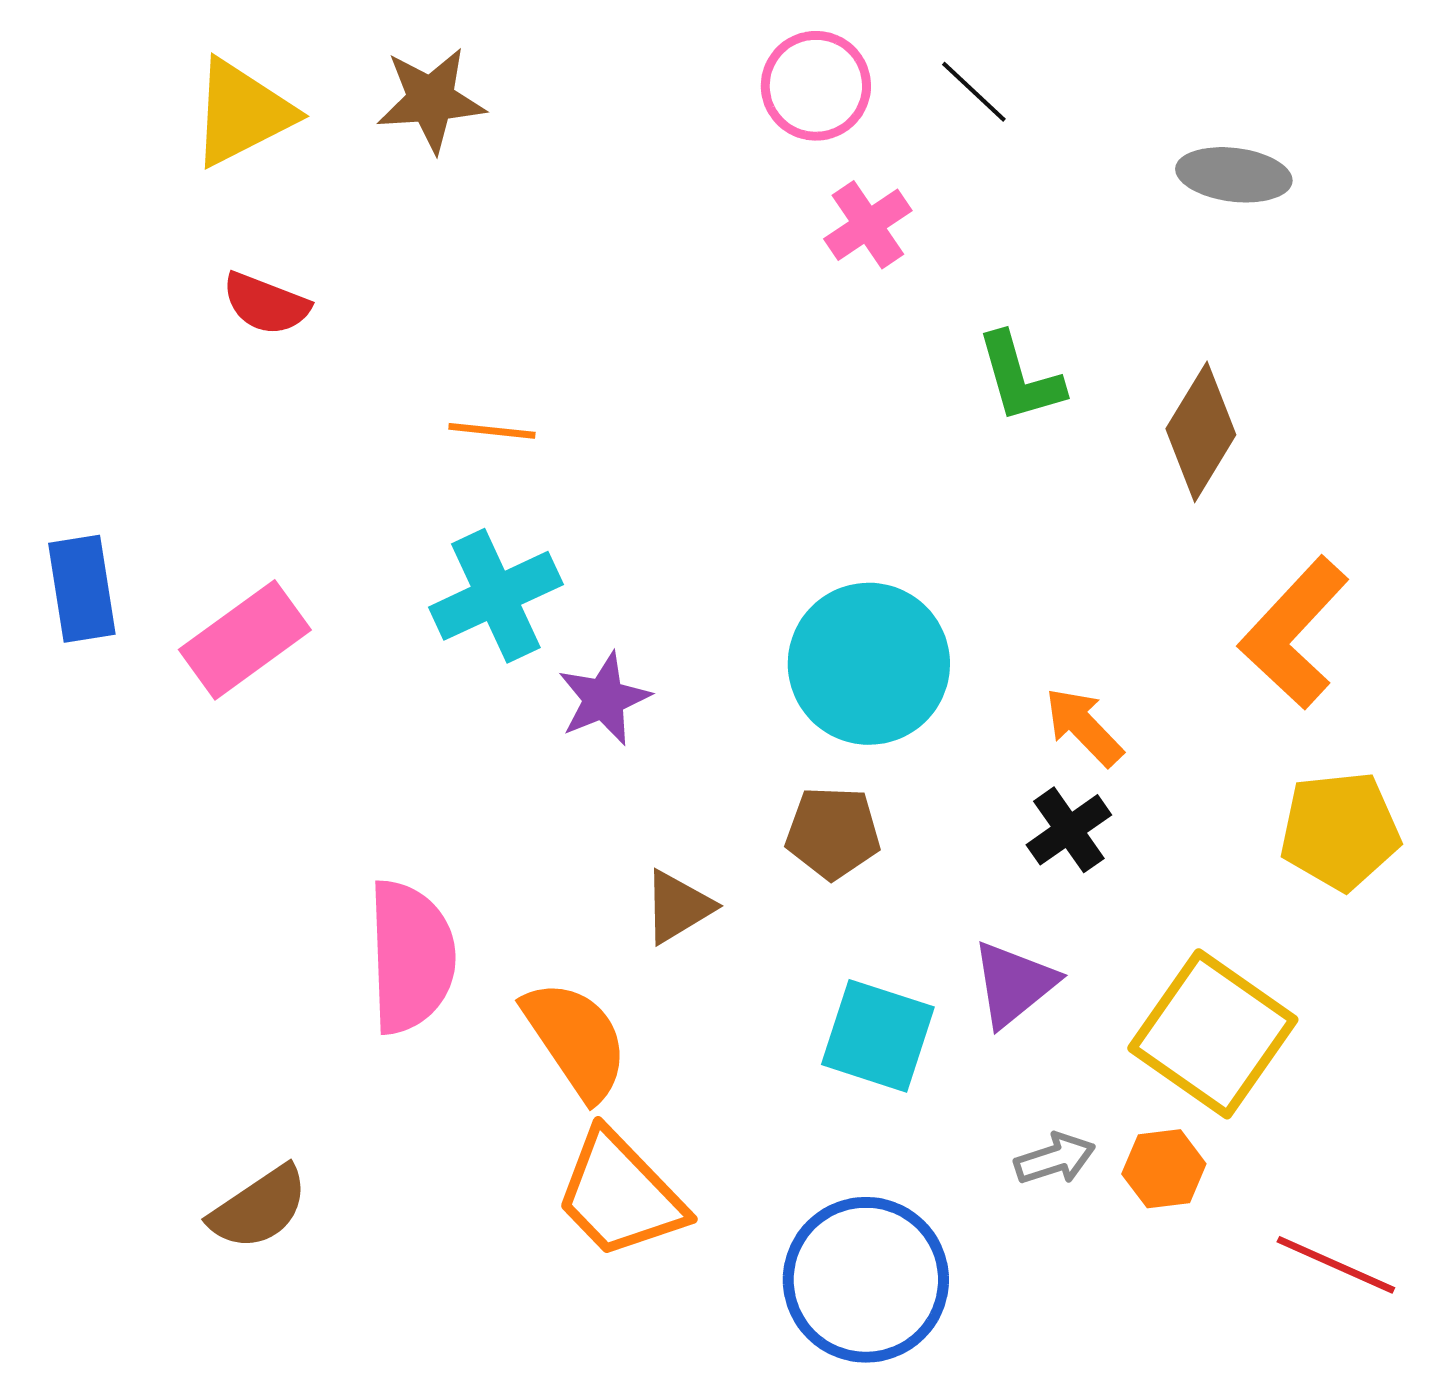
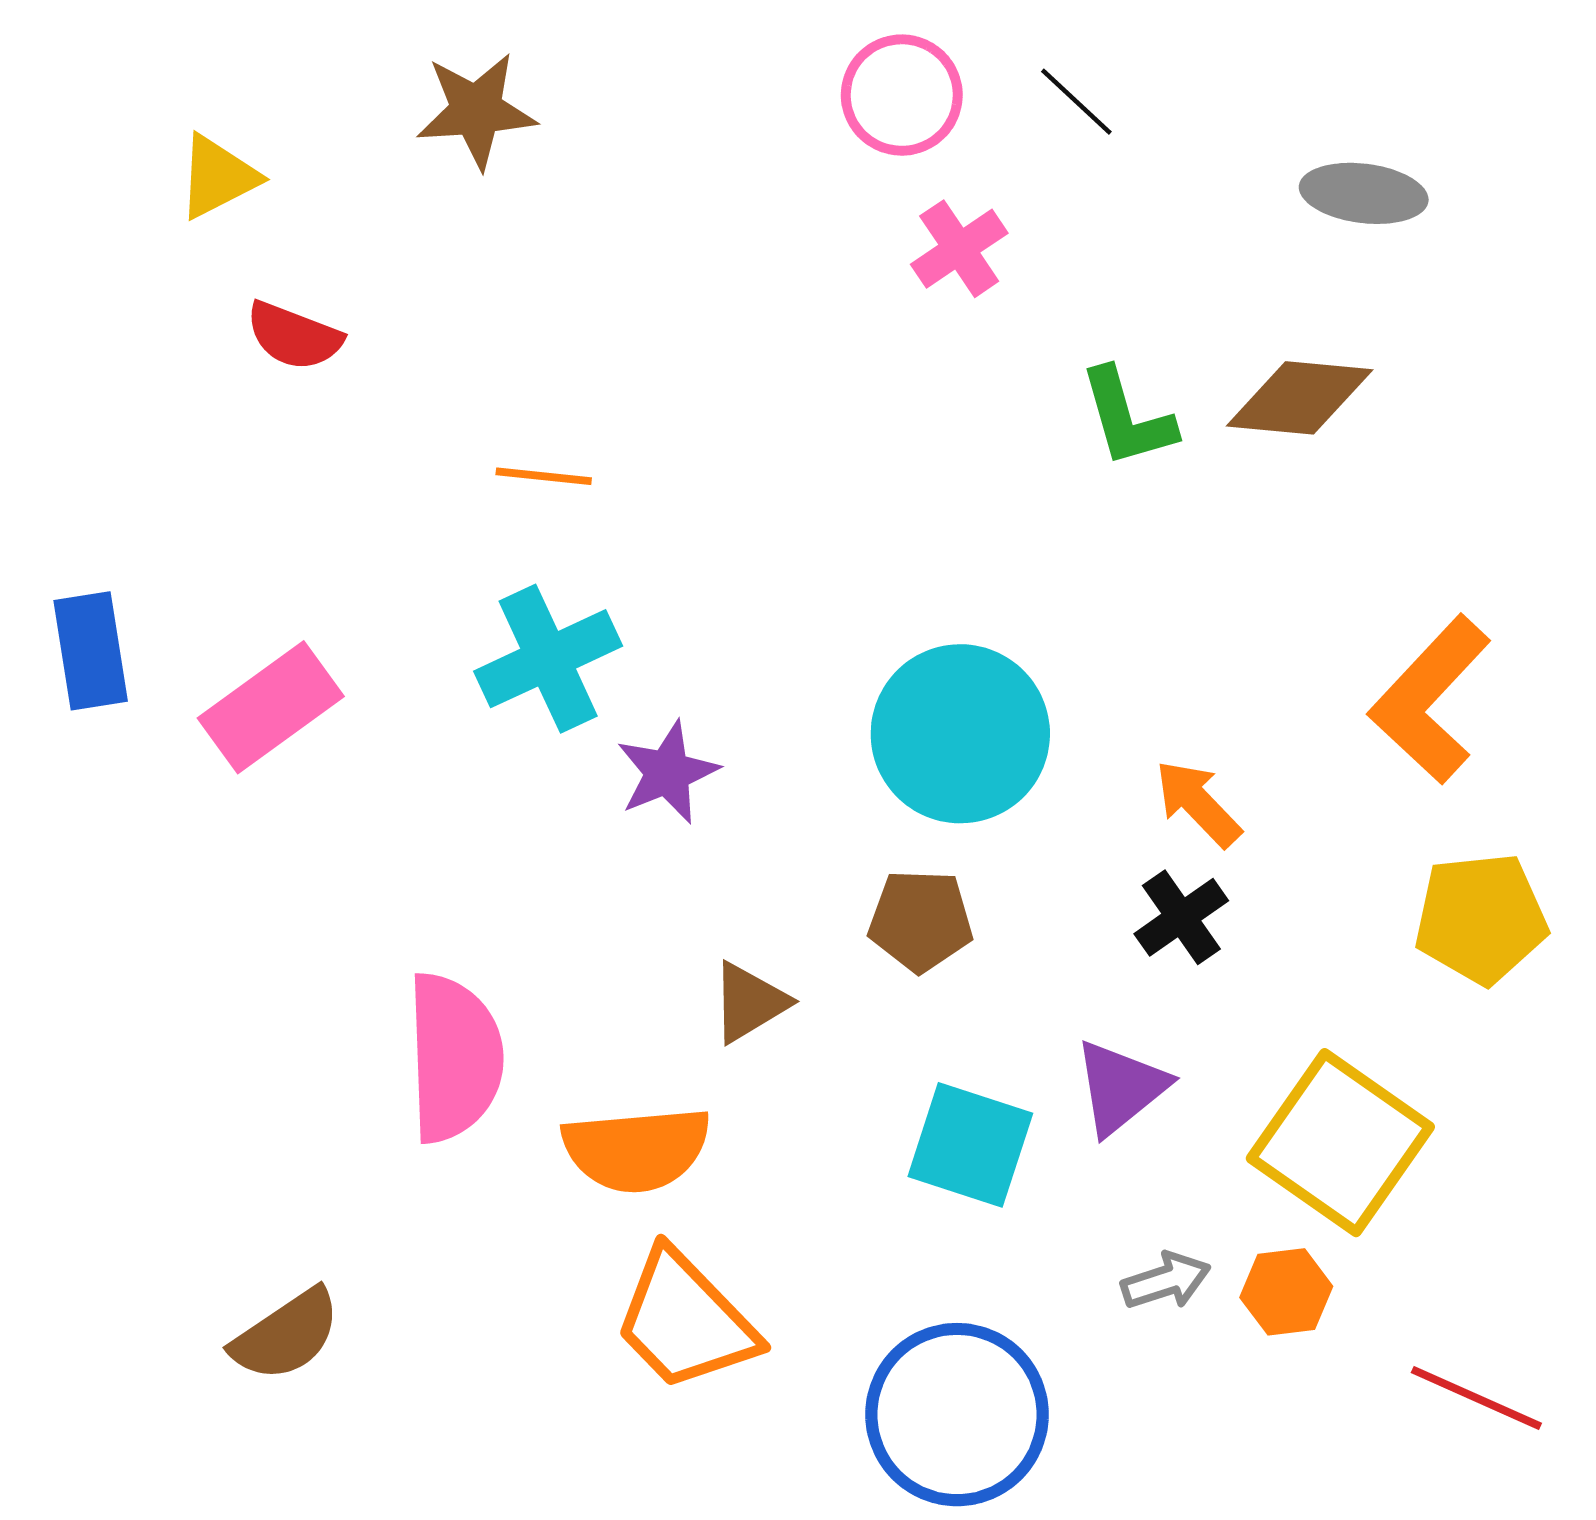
yellow triangle: (242, 113) -> (218, 177), moved, size x0.7
brown diamond: (1201, 432) -> (1300, 398), moved, turned 64
orange semicircle: (576, 1040) -> (637, 1149), turned 119

